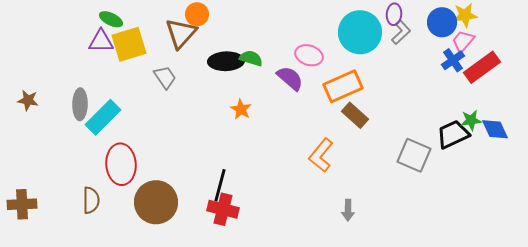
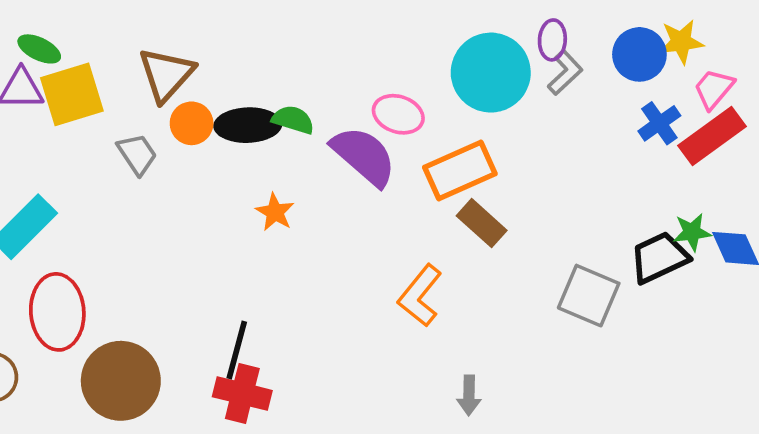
orange circle: (197, 14) -> (192, 123), moved
pink trapezoid: (463, 41) -> (714, 89), moved
purple semicircle: (290, 78) -> (364, 156), size x1.4

